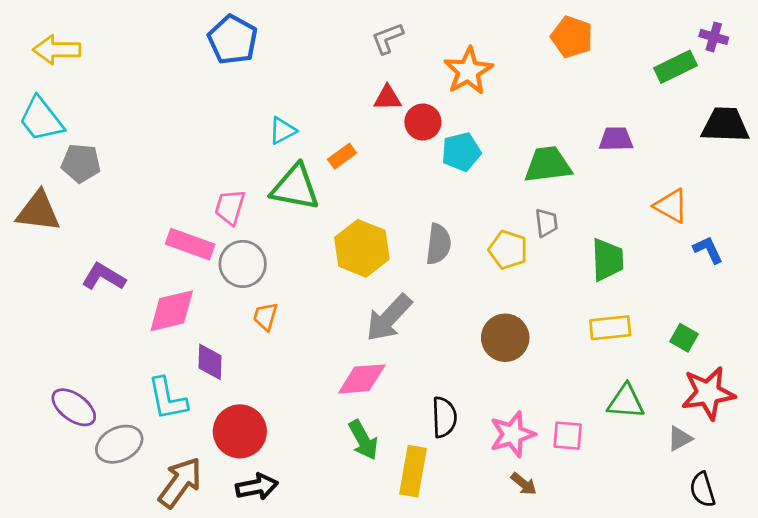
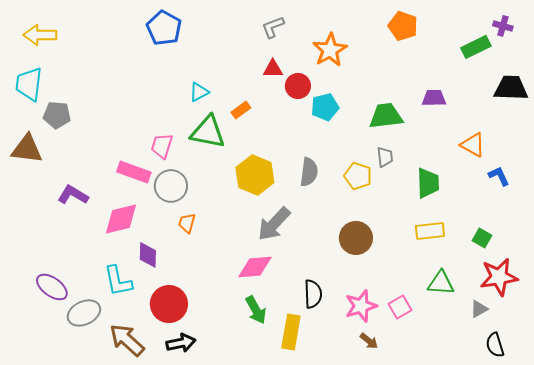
cyan trapezoid: (41, 119) -> (29, 84), turned 45
pink square: (568, 436) -> (400, 307), turned -35
brown arrow: (180, 482) -> (127, 340), turned -84

